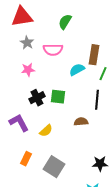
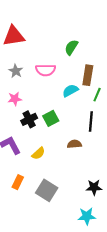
green semicircle: (65, 22) -> (71, 47), moved
gray star: (27, 43) -> (16, 71), moved
pink star: (28, 70) -> (15, 99), moved
green square: (58, 97) -> (51, 118), turned -35

